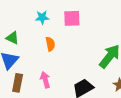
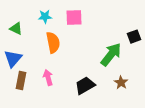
green triangle: (12, 38) -> (16, 29), moved
orange semicircle: (50, 44) -> (53, 43), size x1.5

